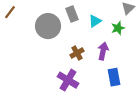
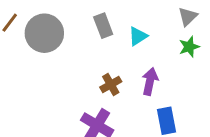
gray circle: (48, 26) -> (44, 33), moved
green star: (118, 28) -> (189, 47), moved

